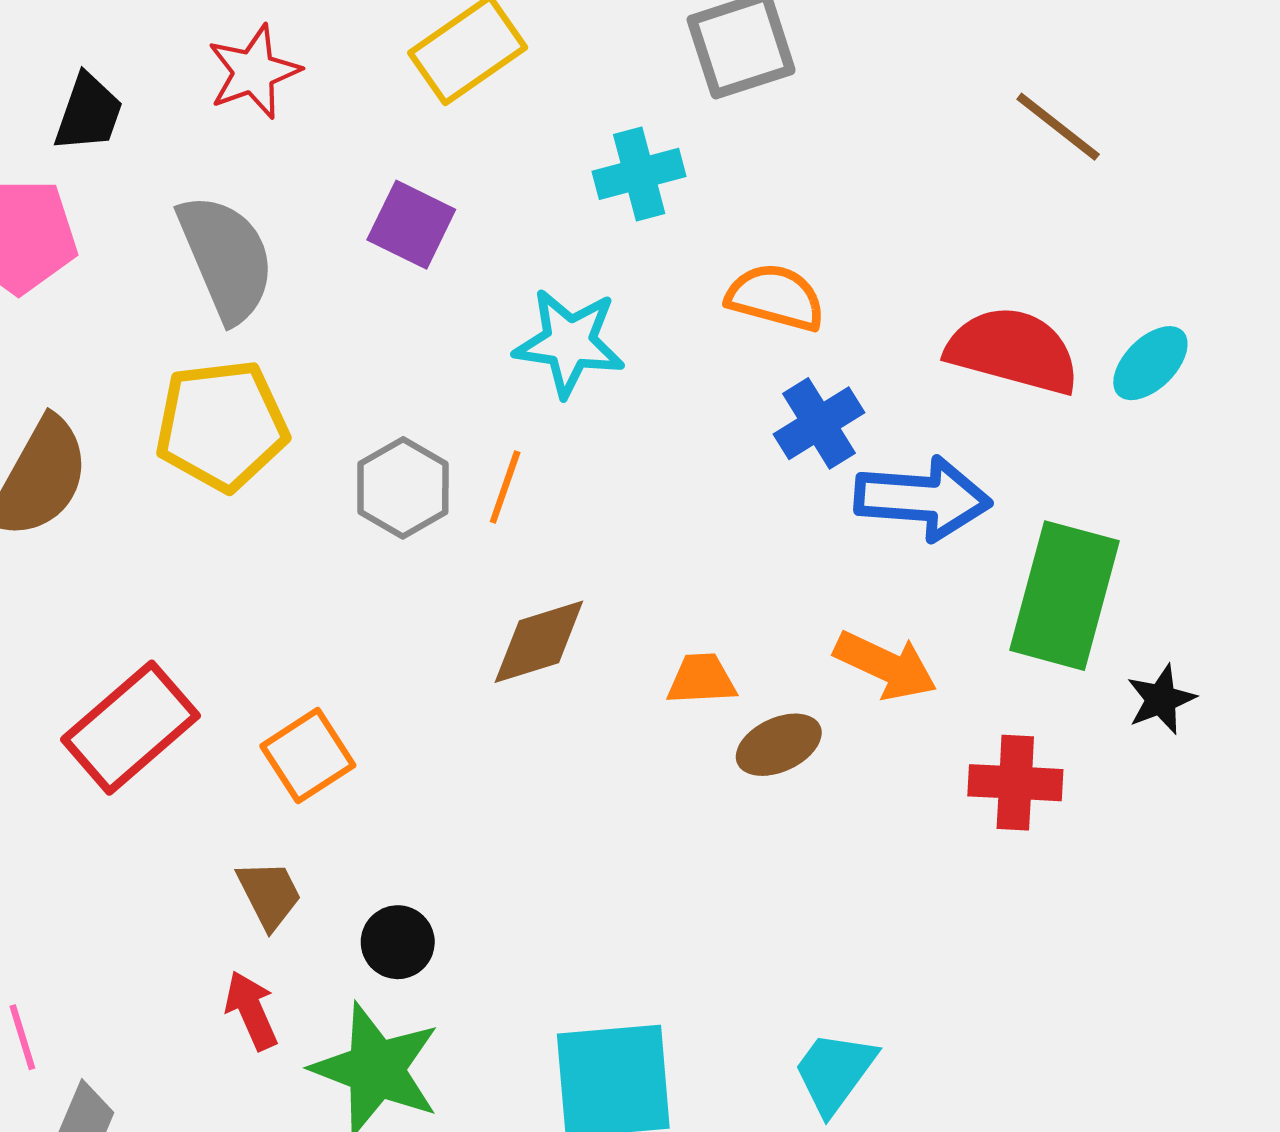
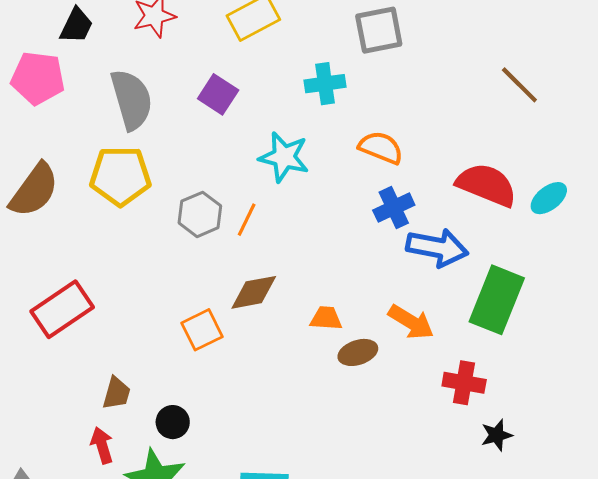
black star: (1161, 699) -> (497, 435), moved
orange square: (308, 756) -> (202, 330), moved
brown trapezoid: (269, 894) -> (117, 393), turned 36

